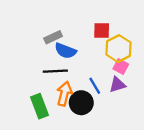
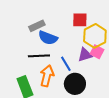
purple triangle: (117, 85) -> (85, 55), moved
blue line: (95, 86) -> (66, 64), moved
black circle: (81, 103) -> (75, 84), moved

